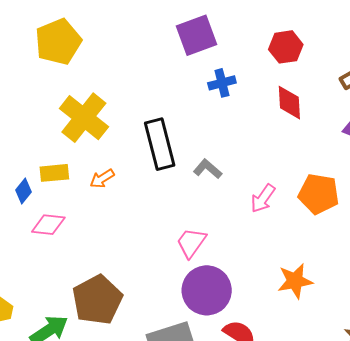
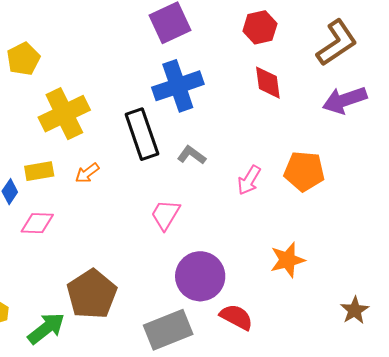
yellow pentagon: (58, 42) -> (23, 59), moved, size x0.7
blue cross: (222, 83) -> (178, 86), moved, size x1.8
yellow cross: (84, 118) -> (64, 114), turned 30
pink trapezoid: (191, 243) -> (165, 215), moved

